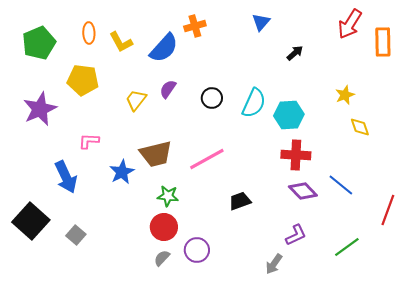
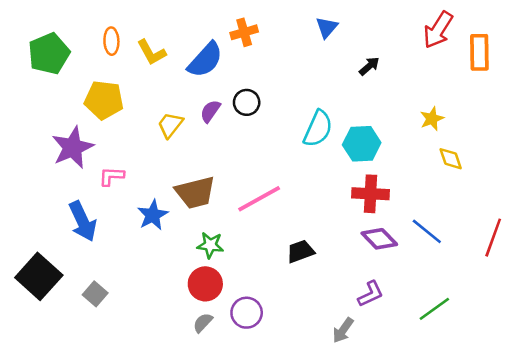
black circle: (212, 98) -> (247, 102), moved
purple star: (40, 109) -> (73, 147), moved
red line: (388, 210) -> (493, 238), moved

